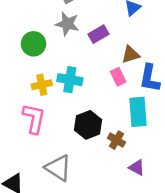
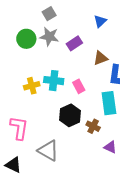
green circle: (33, 44) -> (26, 39), moved
pink rectangle: (118, 77) -> (79, 86), moved
pink L-shape: (34, 119) -> (19, 128), moved

